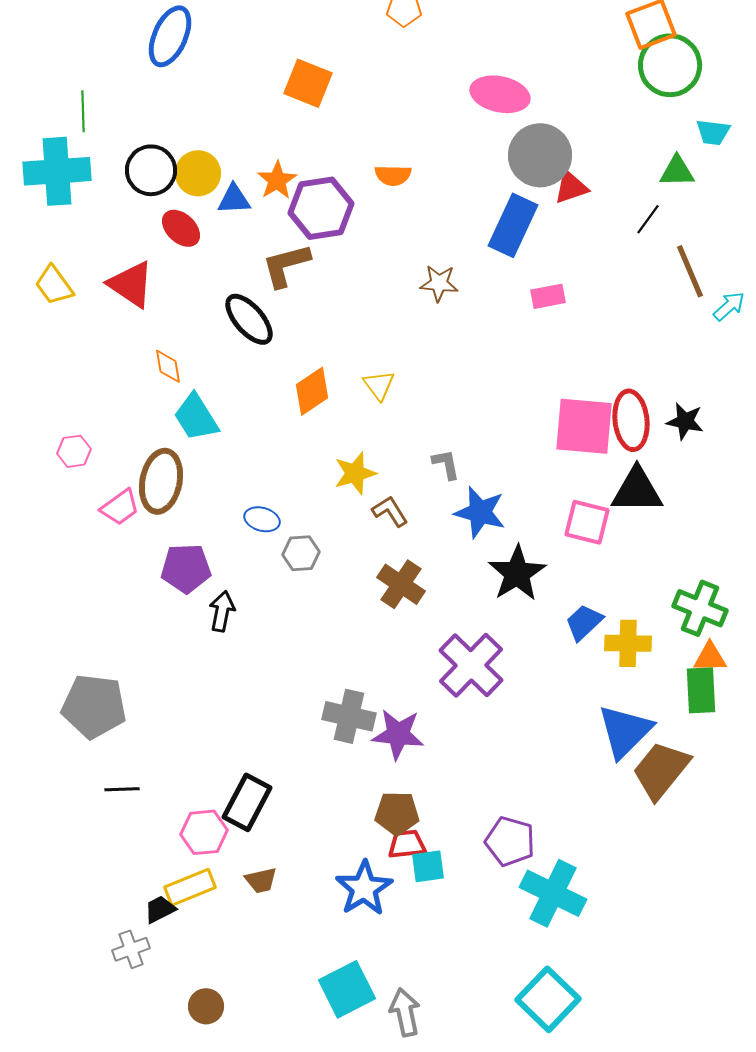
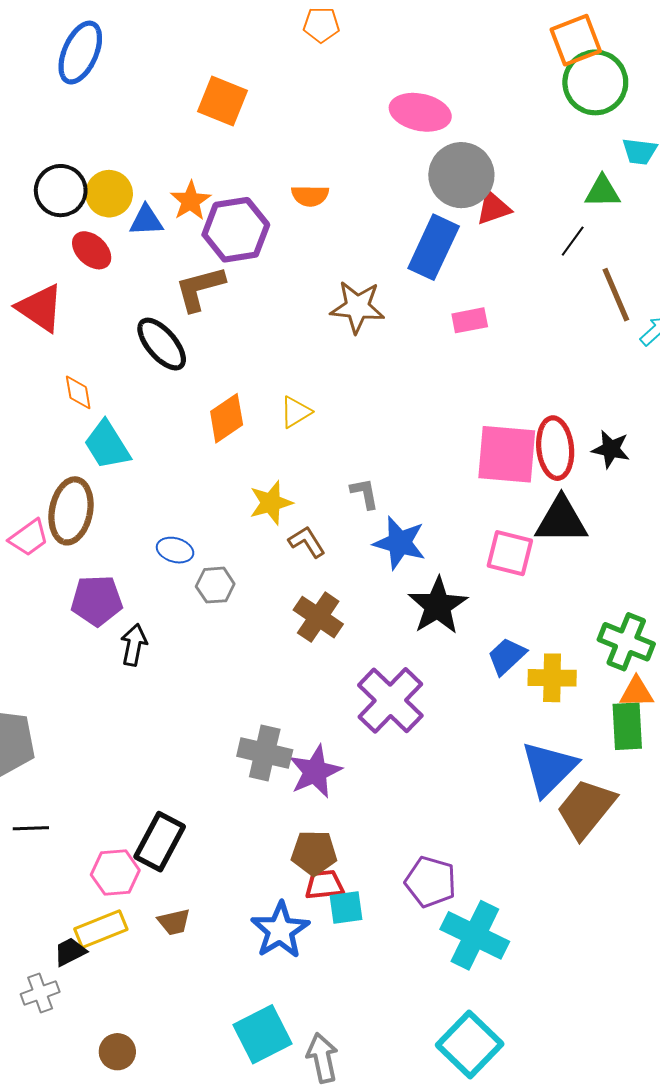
brown star: (439, 283) -> (357, 307), size x1.4
yellow triangle: (379, 385) -> (296, 412), turned 36
purple star: (398, 734) -> (315, 772), turned -30

